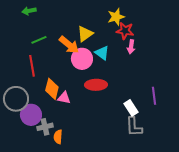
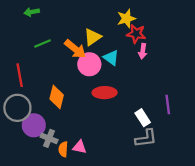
red line: (32, 66) -> (20, 75), moved
pink triangle: (64, 98) -> (80, 147), moved
gray cross: (45, 127) -> (49, 138), turned 35
gray L-shape: (134, 127) -> (146, 138), turned -95

